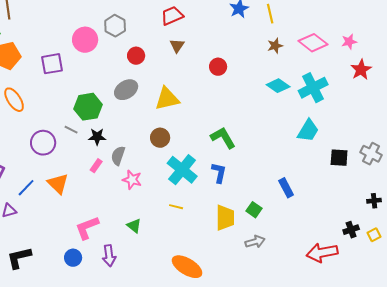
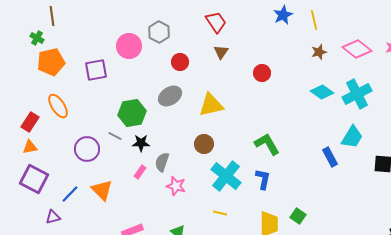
red trapezoid: (172, 16) -> (216, 22), turned 80
blue rectangle: (286, 188) -> (330, 157), moved

